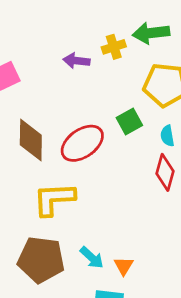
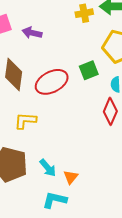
purple arrow: (76, 61) -> (32, 33), moved
yellow L-shape: (54, 199) -> (25, 121), size x0.7

